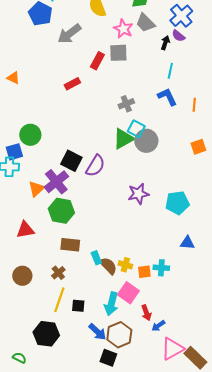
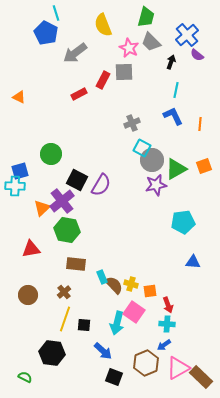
purple semicircle: (178, 36) -> (197, 55), moved
red rectangle: (72, 84) -> (79, 94), moved
green circle: (30, 135) -> (51, 154), moved
green triangle: (123, 139) -> (176, 169), moved
purple star: (138, 194) -> (156, 185), moved
cyan cross: (161, 268) -> (167, 324), moved
red arrow: (146, 313) -> (168, 305), moved
brown hexagon: (119, 335) -> (146, 363), moved

